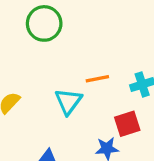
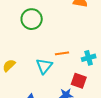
red square: (127, 124) -> (79, 81), turned 35

